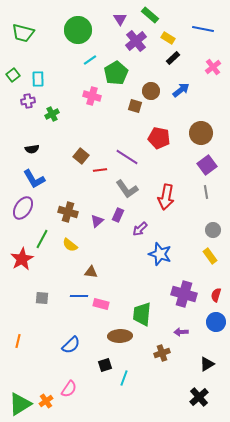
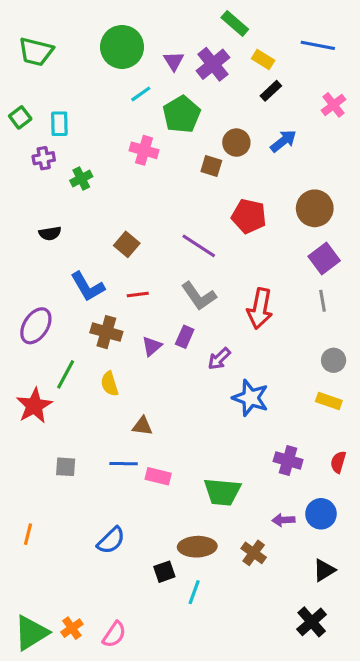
purple triangle: (120, 19) -> (174, 61), moved
red line: (100, 170) -> (138, 294), moved
blue L-shape: (34, 179) -> (88, 287), moved
yellow semicircle: (70, 245) -> (110, 384), turned 35
yellow rectangle: (210, 256) -> (329, 401), turned -35
purple cross: (184, 294) -> (288, 461), size x0.7
green trapezoid: (142, 314) -> (222, 492), turned -90
blue circle: (216, 322) -> (321, 514), moved
brown ellipse: (120, 336) -> (197, 547), moved
brown cross: (162, 353) -> (254, 553), turned -35
pink semicircle: (69, 389) -> (114, 634), moved

